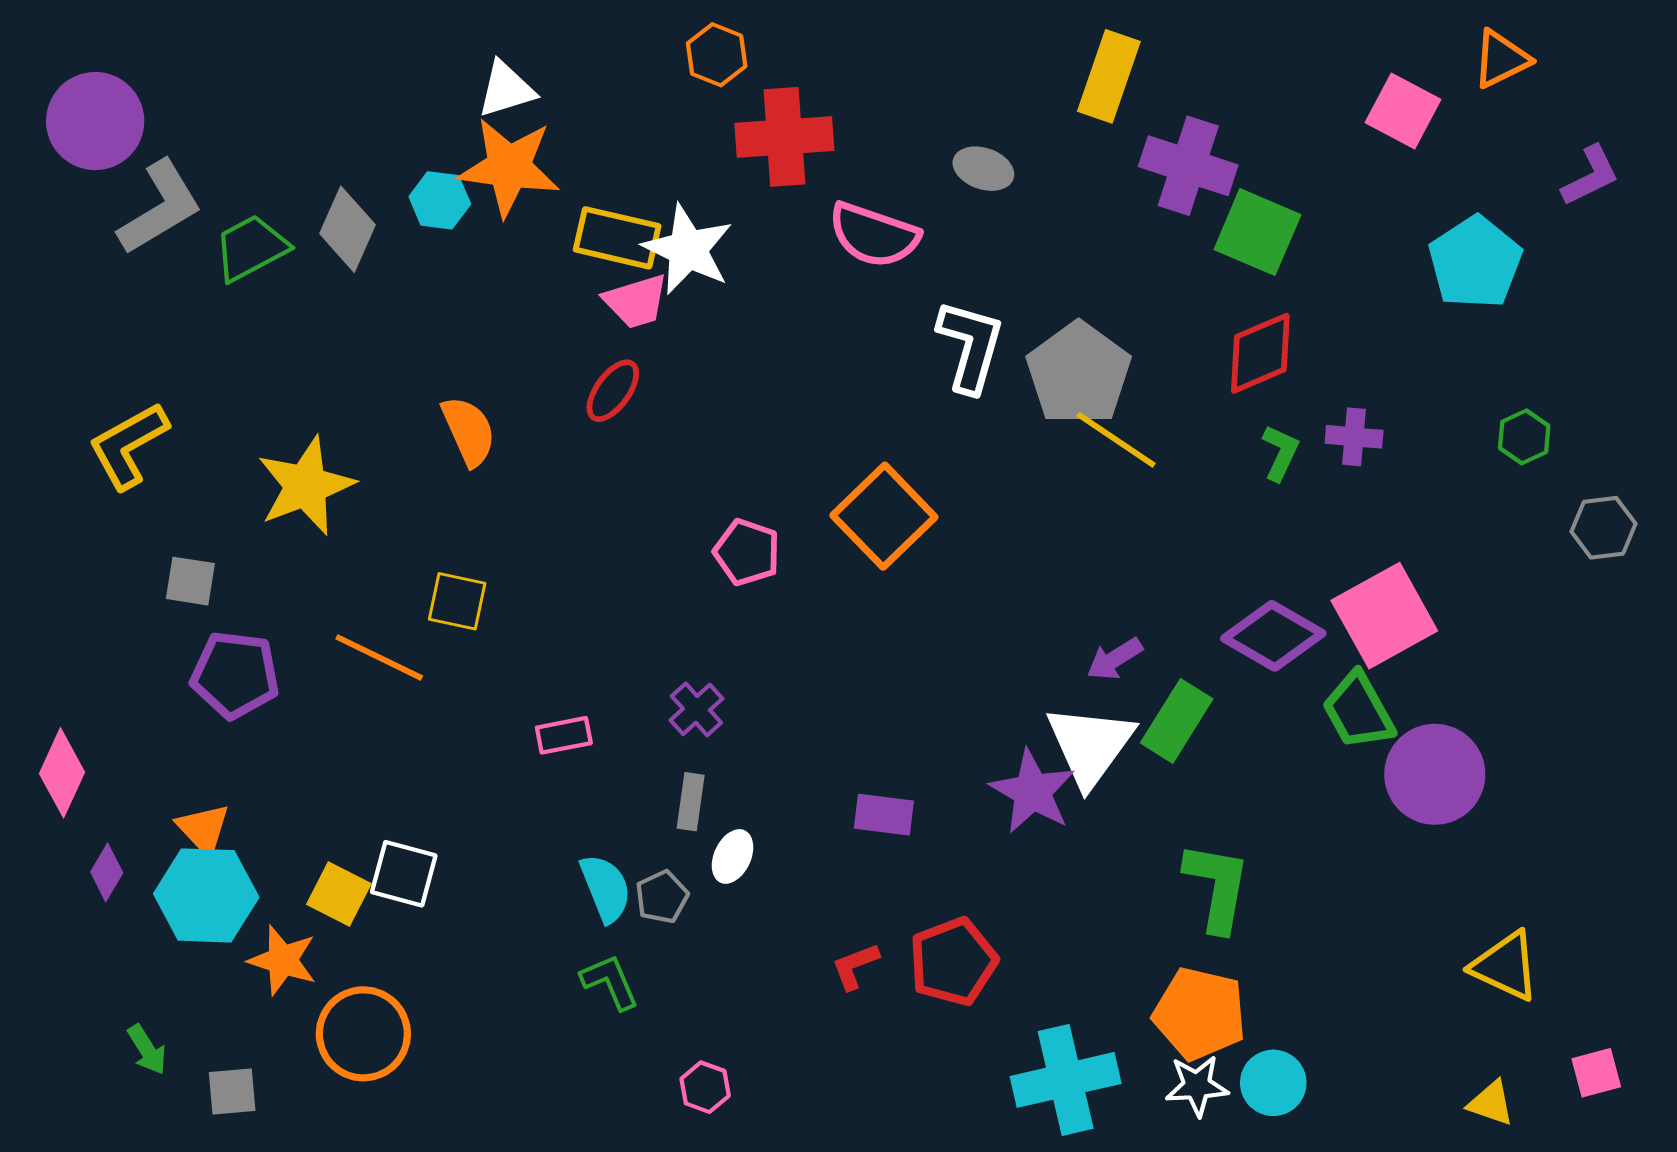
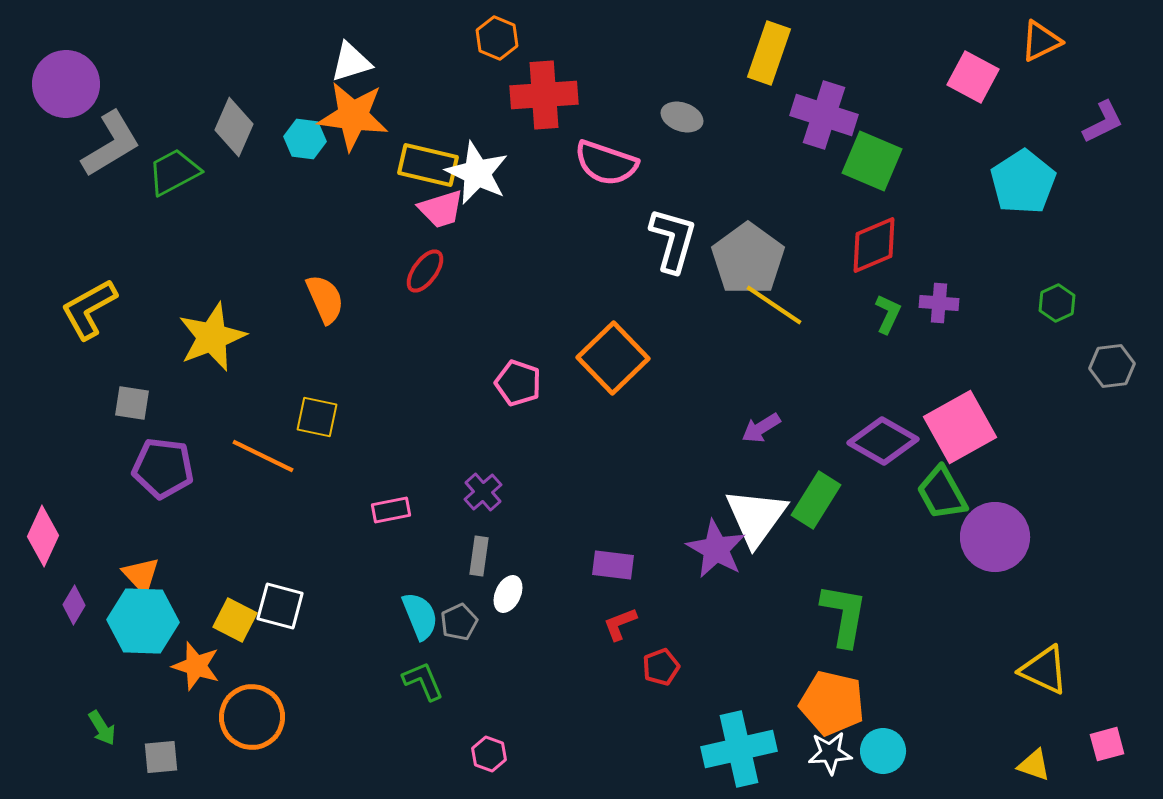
gray diamond: (347, 229) -> (234, 127), moved
purple arrow: (1115, 659) -> (761, 428), moved
red pentagon: (953, 962) -> (661, 667), size x0.6
red L-shape: (855, 966) -> (620, 624), moved

